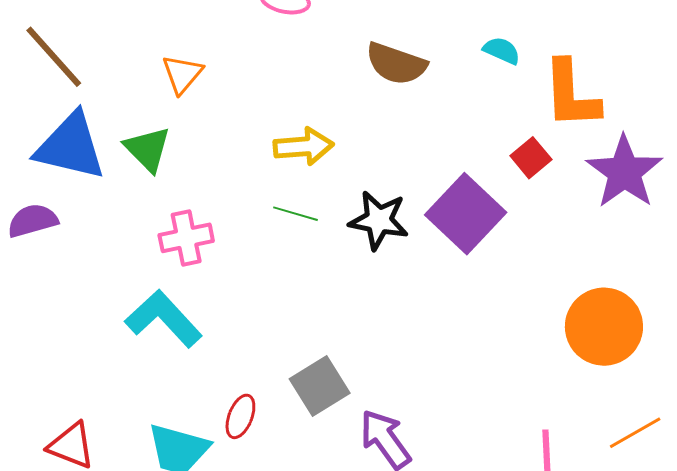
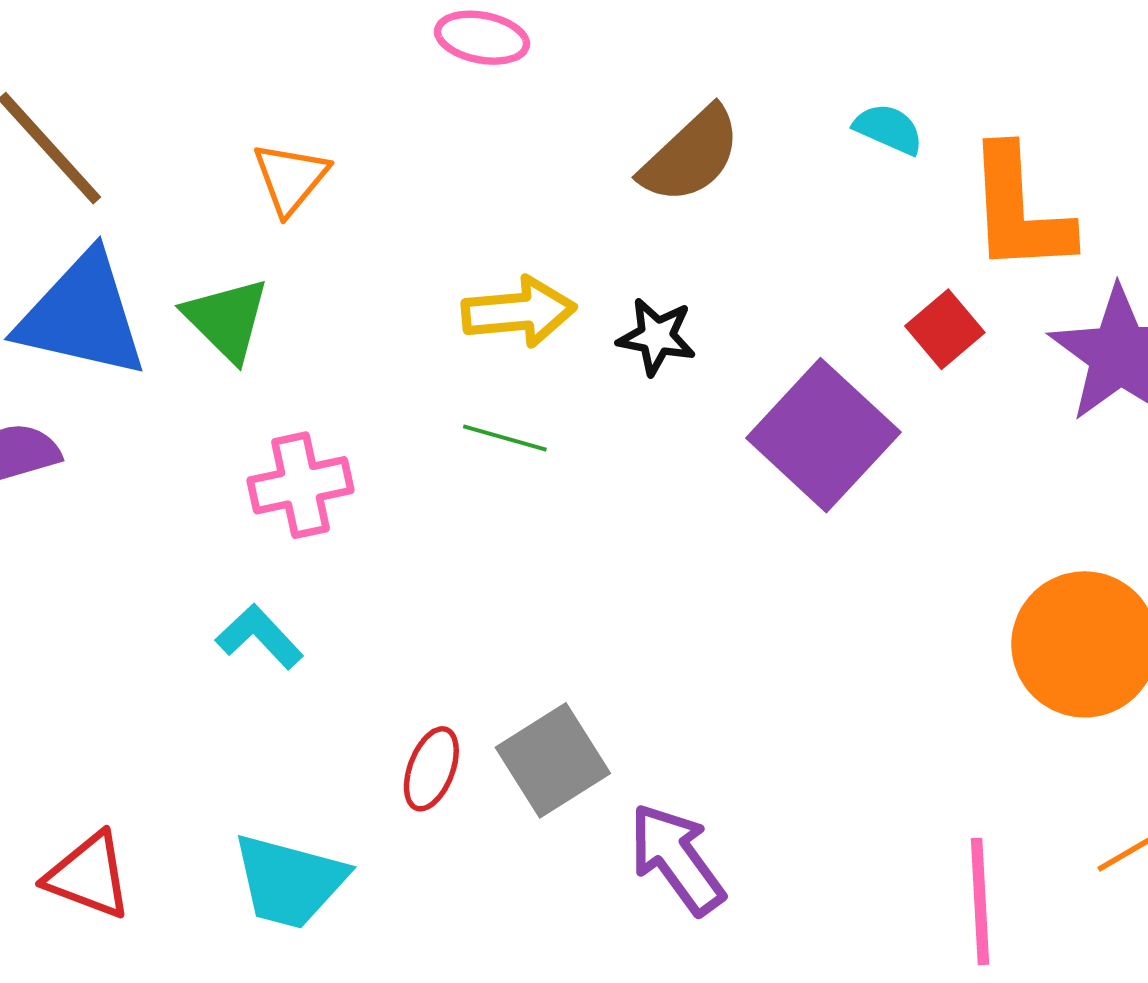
brown semicircle: (396, 64) -> (691, 155), turned -62
black star: (379, 220) -> (657, 337), moved, size x0.7
cyan L-shape: (164, 319) -> (259, 637), size x0.6
red ellipse: (240, 416) -> (431, 769), moved

